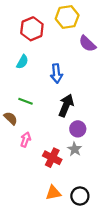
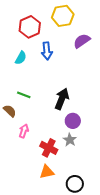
purple semicircle: (87, 44) -> (82, 41), turned 102
blue arrow: (56, 74) -> (47, 51), moved
orange triangle: (53, 193) -> (47, 172), moved

